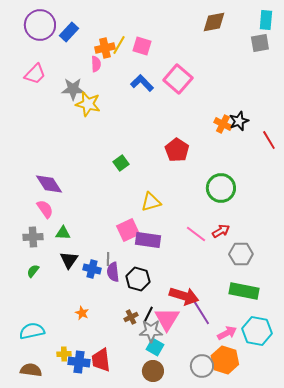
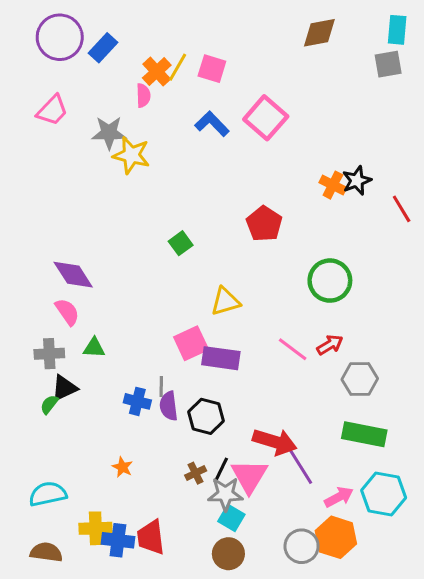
orange cross: (105, 48) -> (157, 72), turned -30
black triangle: (69, 260) -> (64, 388), moved, turned 30
yellow cross: (64, 354) -> (96, 528), size x1.5

